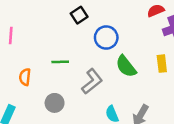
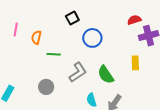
green semicircle: (126, 66) -> (106, 75), moved
orange semicircle: (25, 77) -> (36, 37), moved

